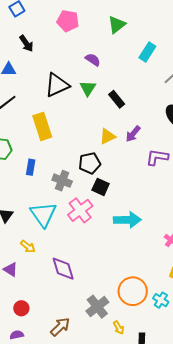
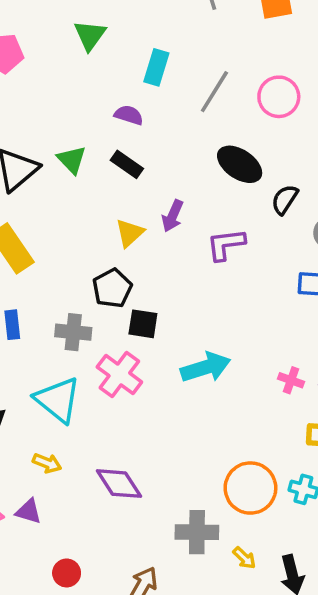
purple semicircle: (93, 60) -> (129, 115), moved
gray cross: (97, 307) -> (197, 532), turned -35

